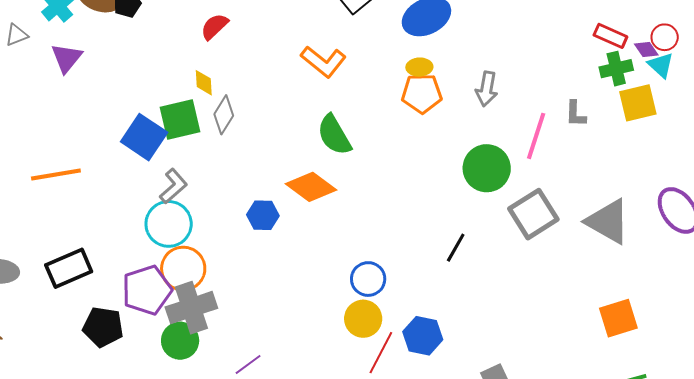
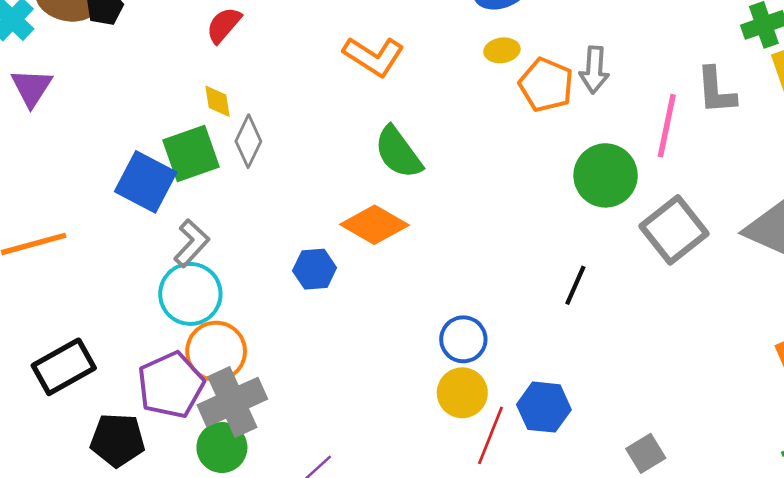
orange pentagon: (422, 93) -> (546, 85), moved, turned 30
gray L-shape: (576, 114) -> (716, 91), size x1.4

